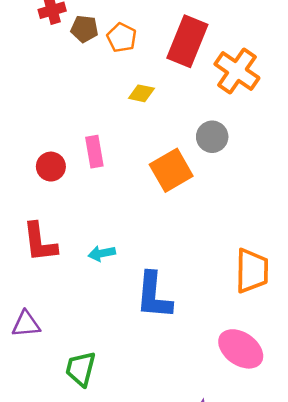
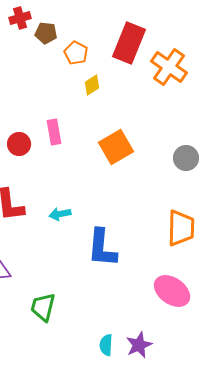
orange pentagon: (122, 38) -> (76, 53), moved
yellow diamond: (141, 93) -> (92, 85), turned -45
gray circle: (212, 137) -> (186, 158), moved

